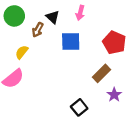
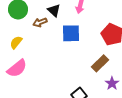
brown arrow: (38, 30) -> (40, 22), turned 40
yellow semicircle: (22, 52) -> (16, 42), moved

